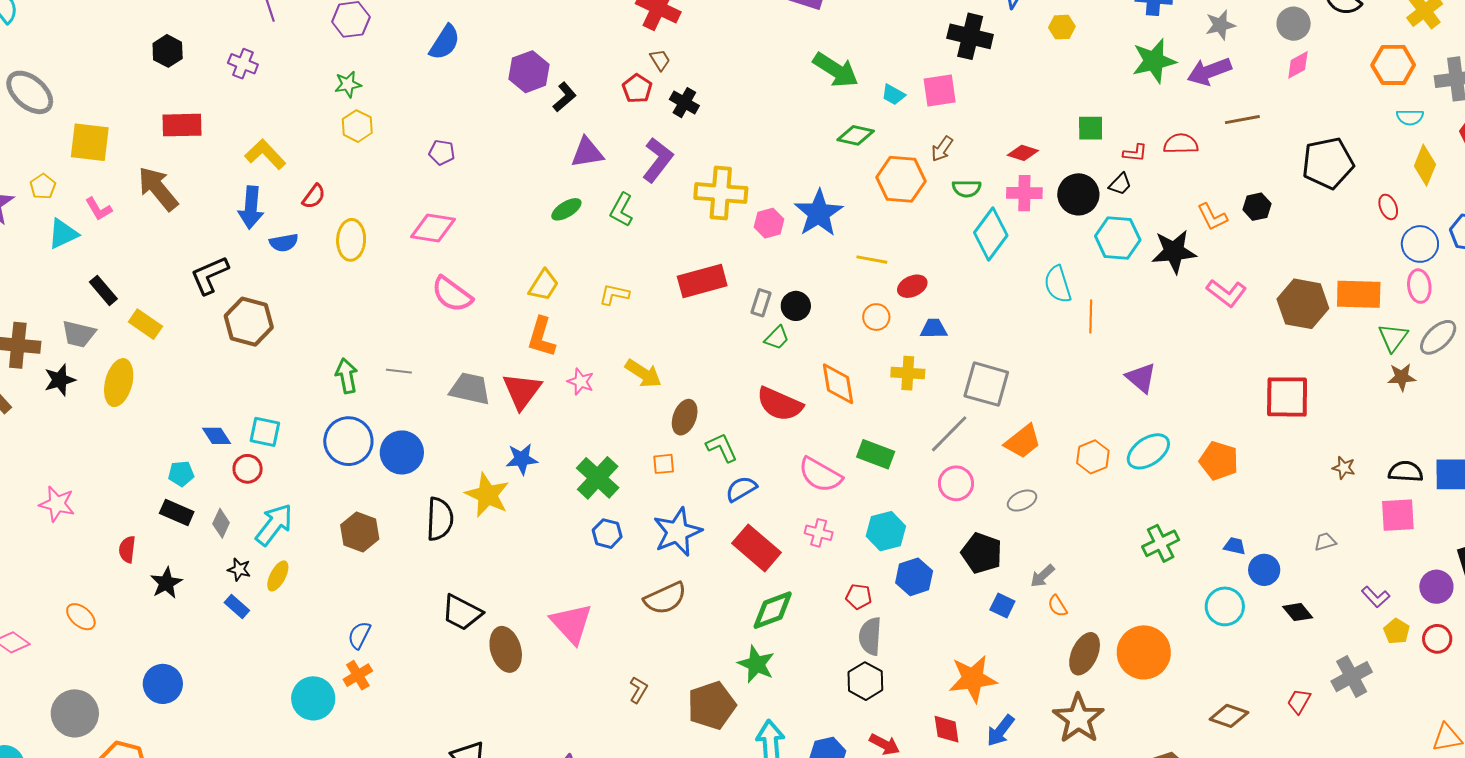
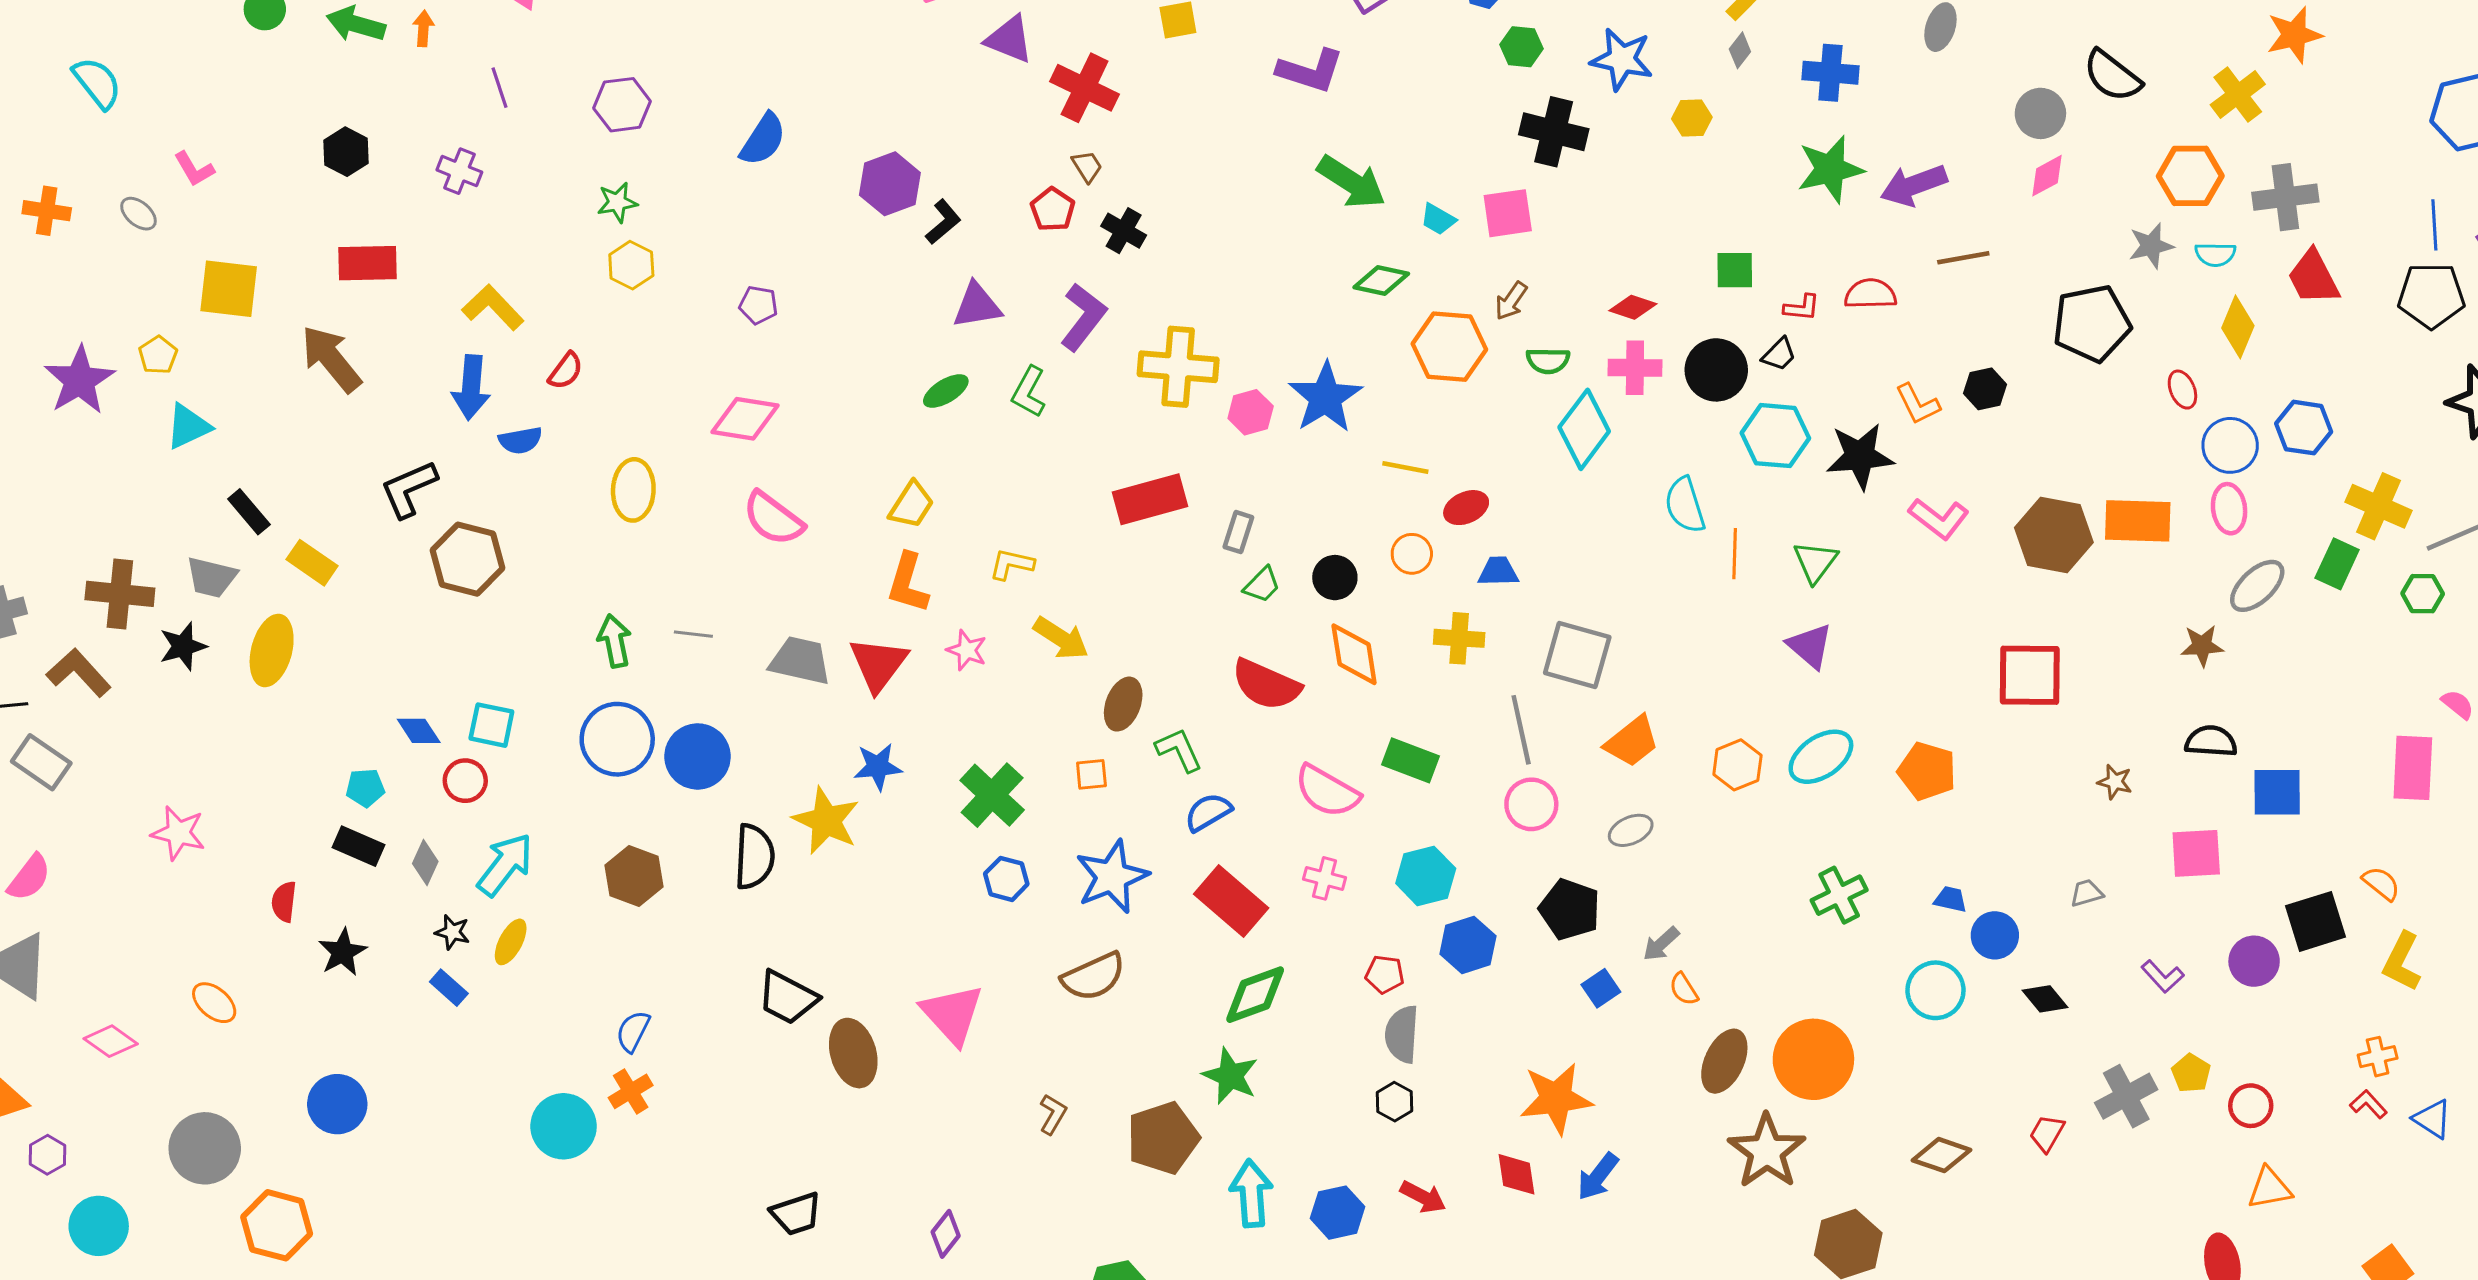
gray star: (1220, 25) -> (2151, 246), moved
gray ellipse: (30, 92) -> (138, 214), size x0.5
pink L-shape: (99, 209) -> (194, 169), moved
yellow ellipse: (351, 240) -> (633, 490), moved
yellow L-shape: (614, 295) -> (1012, 564), moved
black circle: (796, 306) -> (1335, 578), moved
green triangle: (1393, 337) -> (1815, 562), moved
gray line: (949, 434) -> (1521, 730), turned -57
black semicircle: (1406, 472) -> (2211, 741), moved
blue square: (1002, 605) -> (1601, 988), turned 30
yellow pentagon: (1397, 631) -> (2191, 1073), moved
red circle: (1437, 639) -> (2251, 1106), moved
black hexagon: (865, 681) -> (1394, 1102), size x0.7
brown star: (1078, 718) -> (1767, 1151), moved

